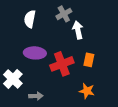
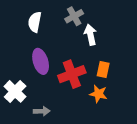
purple ellipse: (35, 53) -> (41, 61), turned 70
orange star: (87, 91) -> (98, 94), moved

